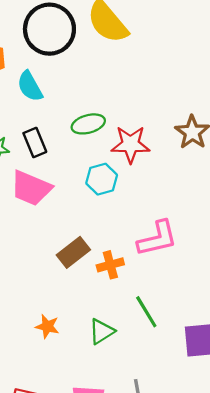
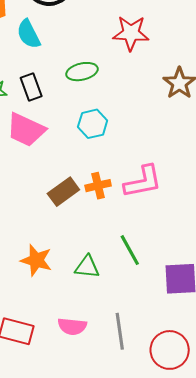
red star: (130, 144) -> (131, 33), moved
orange cross: (110, 265) -> (98, 186), moved
orange star: (47, 326) -> (36, 260), size x1.4
green triangle: (102, 331) -> (87, 267), turned 36

